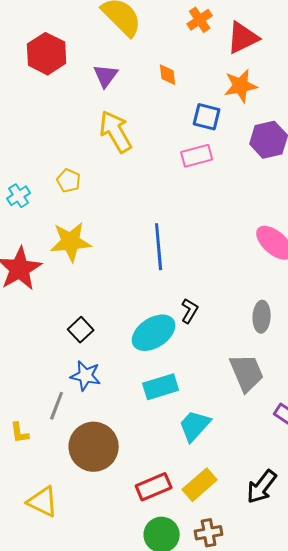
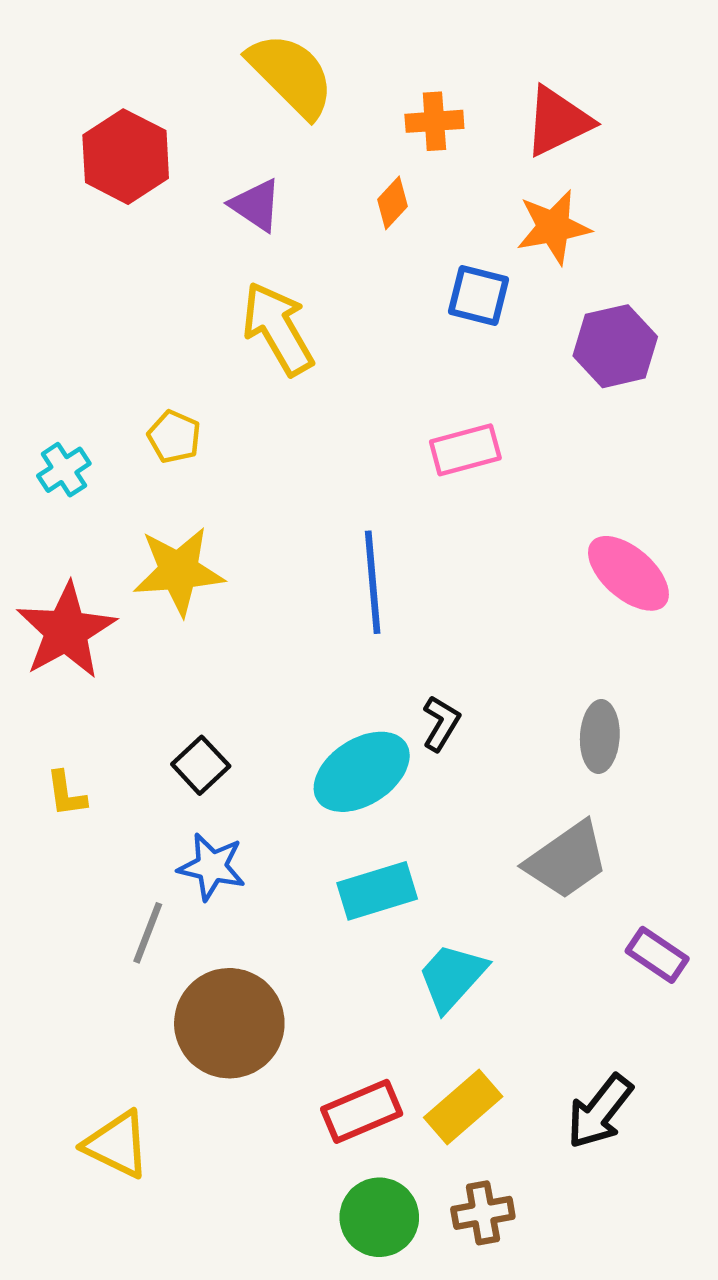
orange cross: (200, 20) -> (434, 121), moved, turned 30
orange diamond: (168, 75) -> (393, 203), turned 50
purple triangle: (106, 76) -> (256, 205), turned -32
pink rectangle: (197, 156) -> (465, 450), moved
gray trapezoid: (247, 373) -> (567, 860), turned 78
yellow L-shape: (20, 433) -> (66, 794), moved

